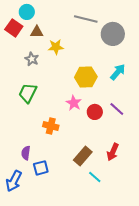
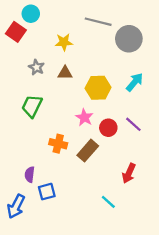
brown triangle: (37, 32) -> (65, 73), moved
yellow star: (56, 47) -> (64, 42), moved
brown rectangle: (83, 156) -> (88, 151), moved

